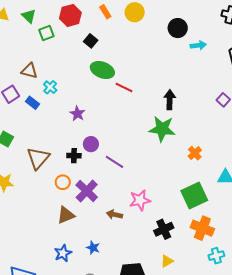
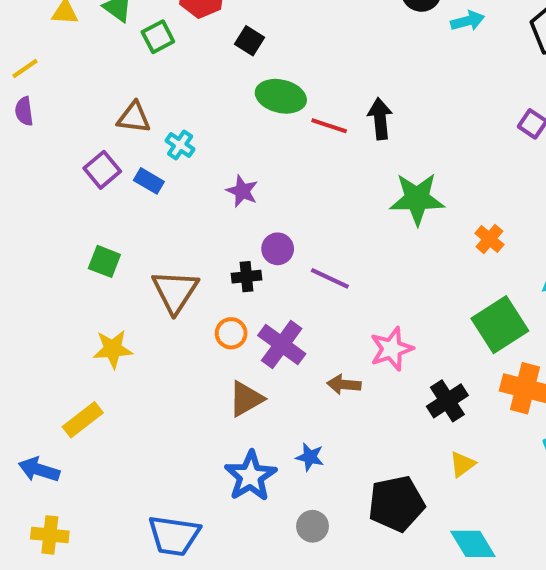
black arrow: (170, 100) -> (380, 119), moved
blue star: (63, 253) -> (250, 476), size x1.4

